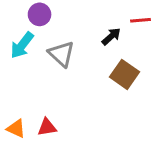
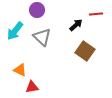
purple circle: (40, 14) -> (37, 10), moved
orange triangle: (16, 129) -> (20, 70), moved

